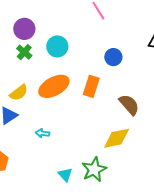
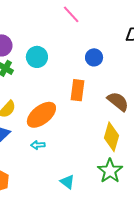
orange ellipse: (54, 86) -> (41, 115), moved
yellow diamond: (117, 138) -> (111, 137), turned -52
green star: (94, 170) -> (110, 171), moved

